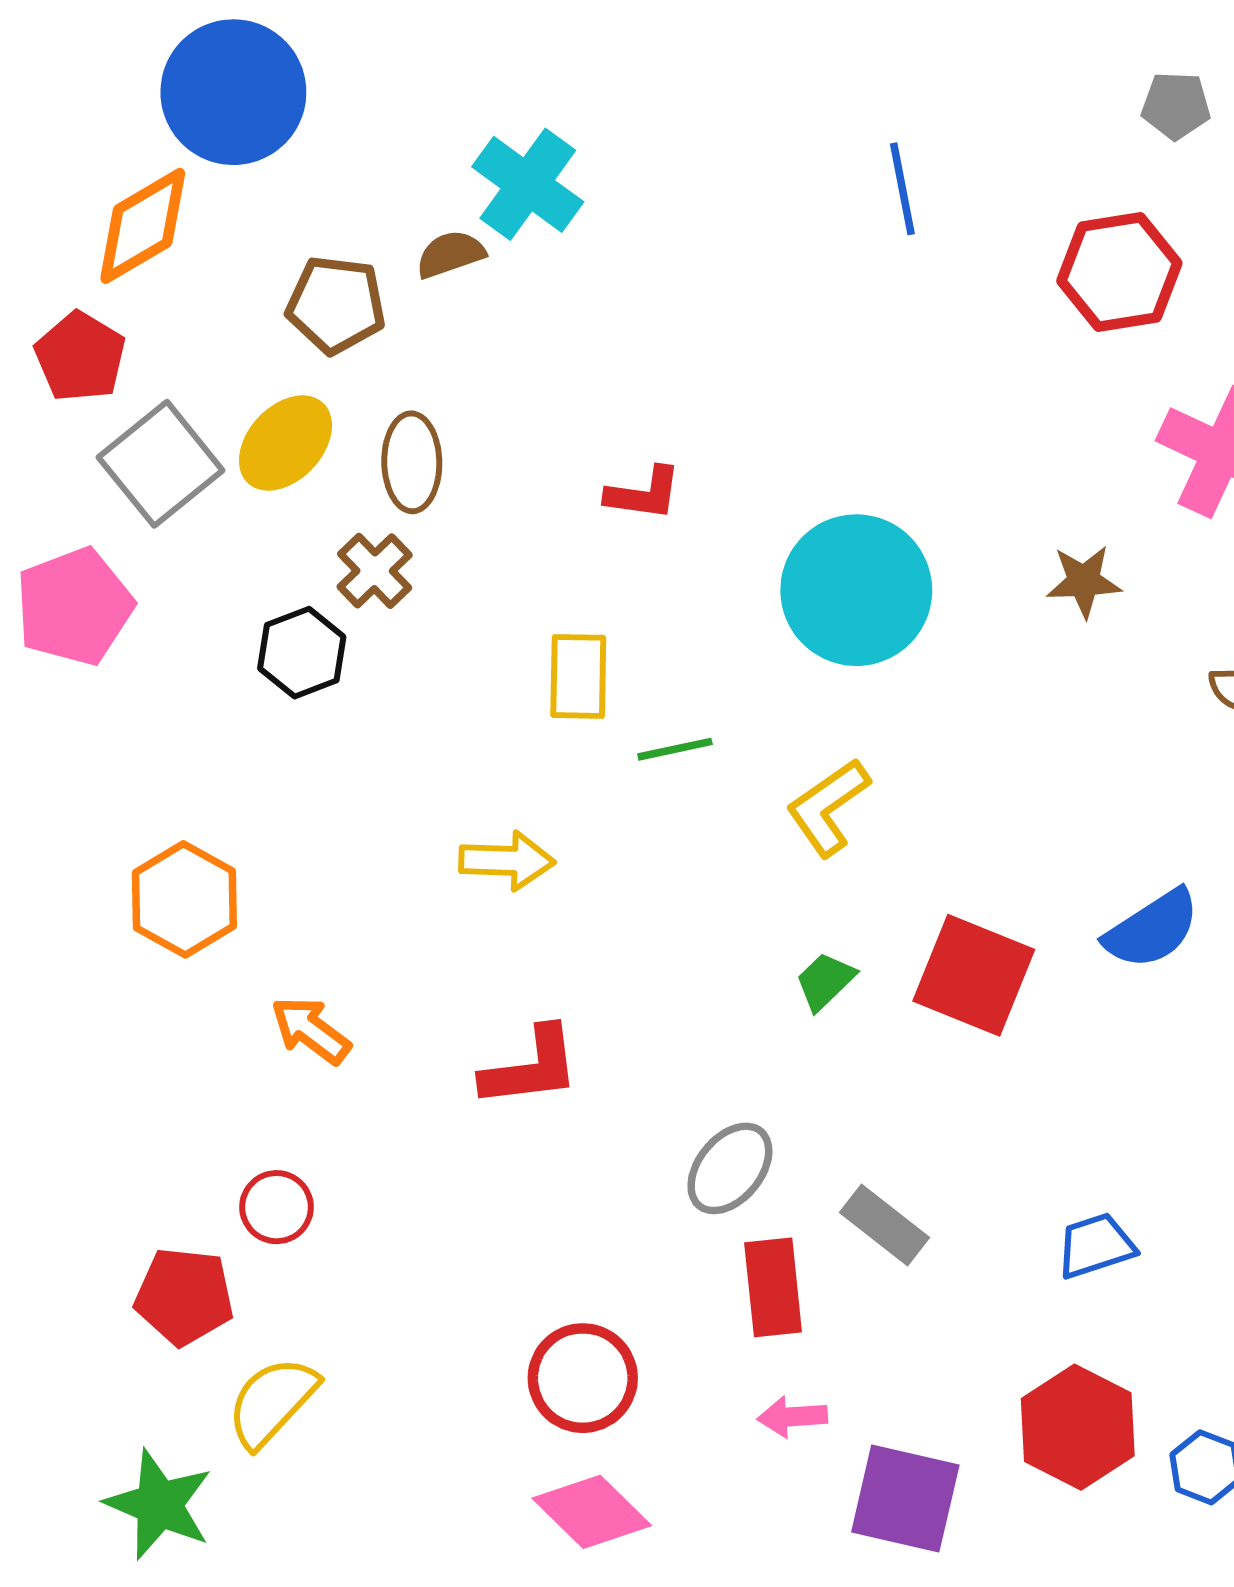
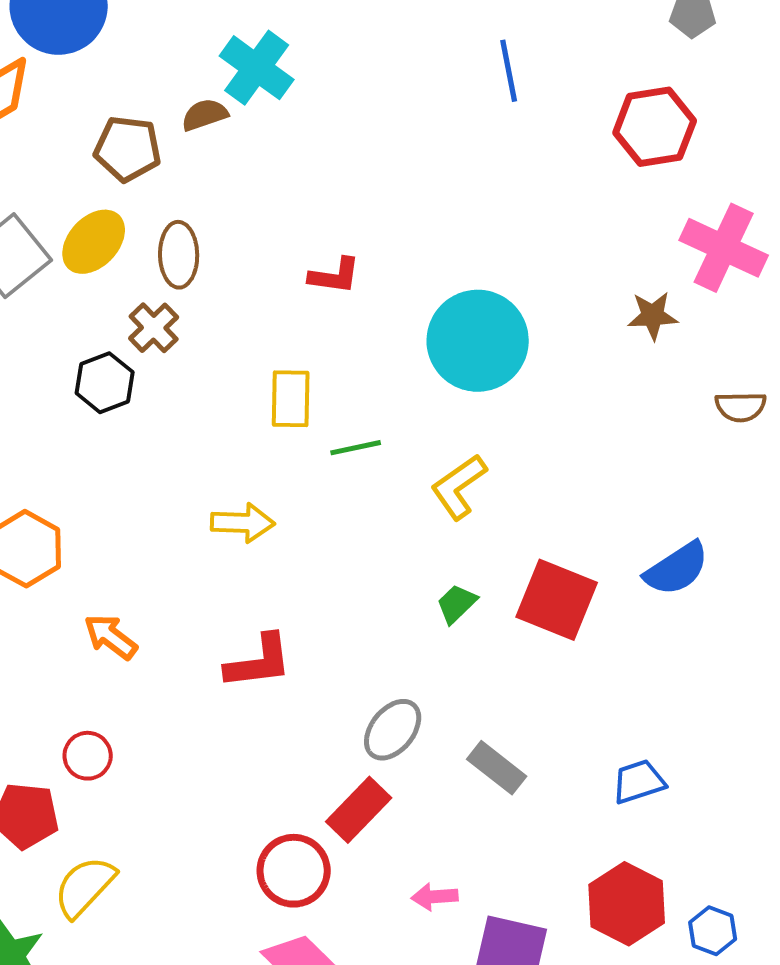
brown star: (1084, 581) -> (653, 316), moved
red rectangle: (773, 1287) -> (359, 810), moved, turned 50

